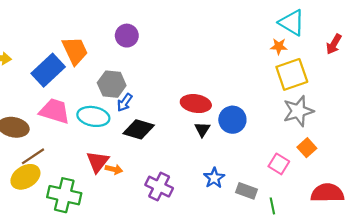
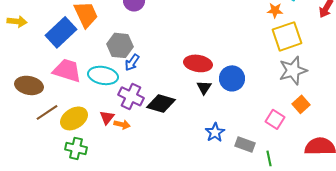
black diamond: (139, 129) -> (161, 103), moved
red triangle: (98, 162) -> (107, 117), size x0.7
yellow ellipse: (25, 177) -> (74, 118), moved
purple cross: (159, 187) -> (131, 96), moved
green cross: (64, 195) -> (76, 148), size x0.7

